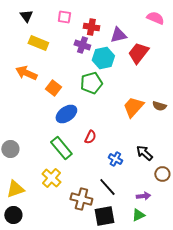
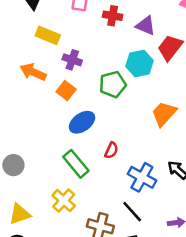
purple triangle: (118, 35) -> (146, 26), turned 36
purple cross: (82, 45) -> (72, 60), moved
cyan hexagon: (103, 58) -> (140, 64), moved
blue cross: (115, 159) -> (142, 177), size x1.6

